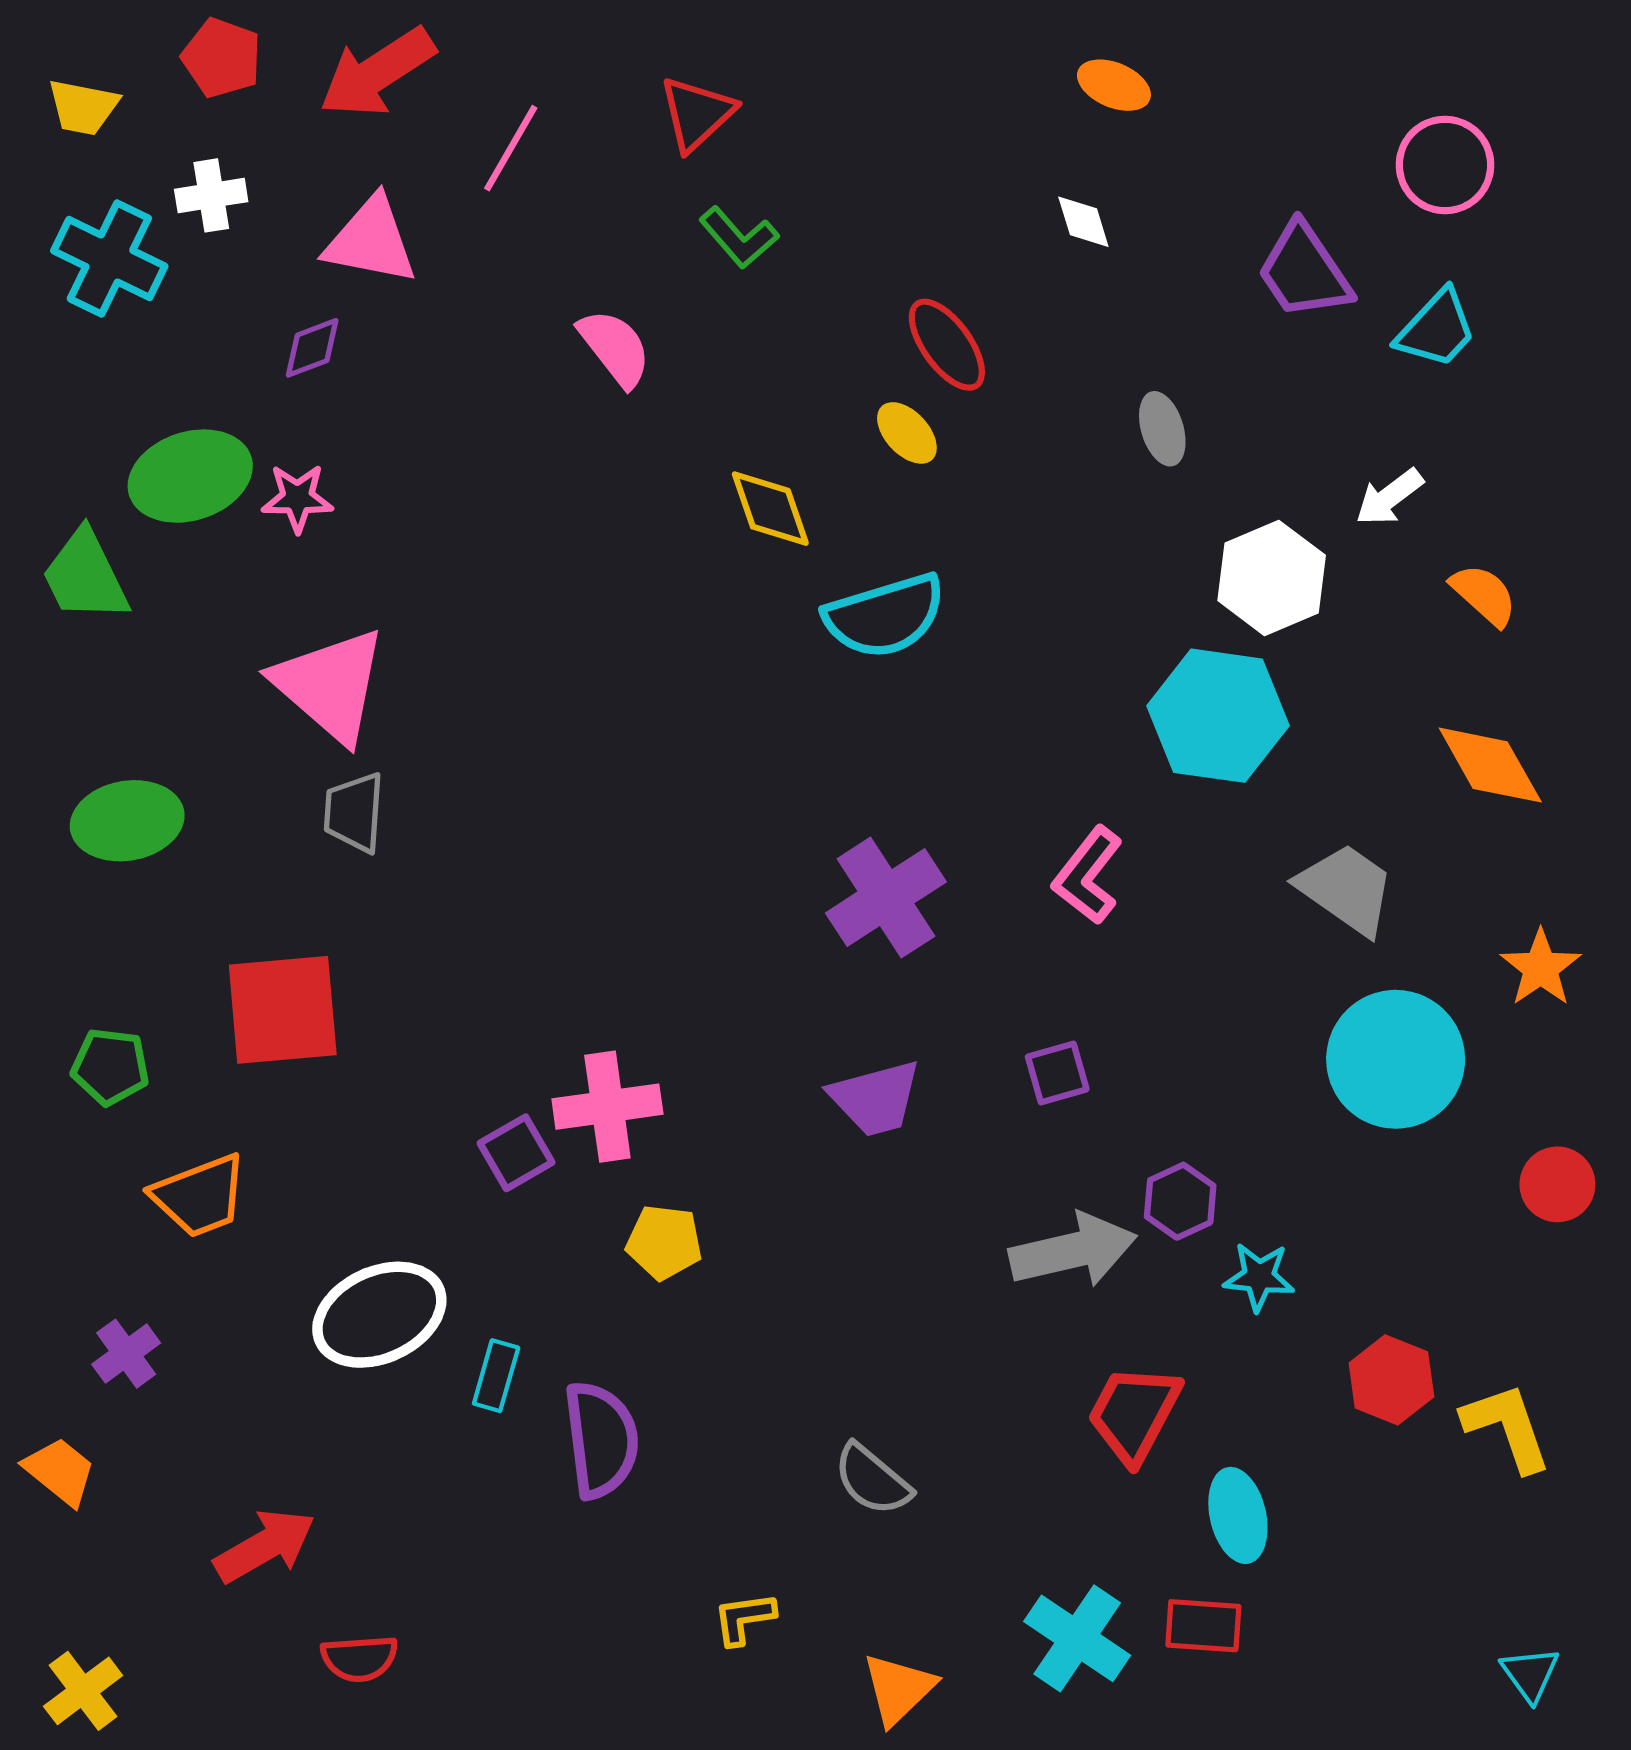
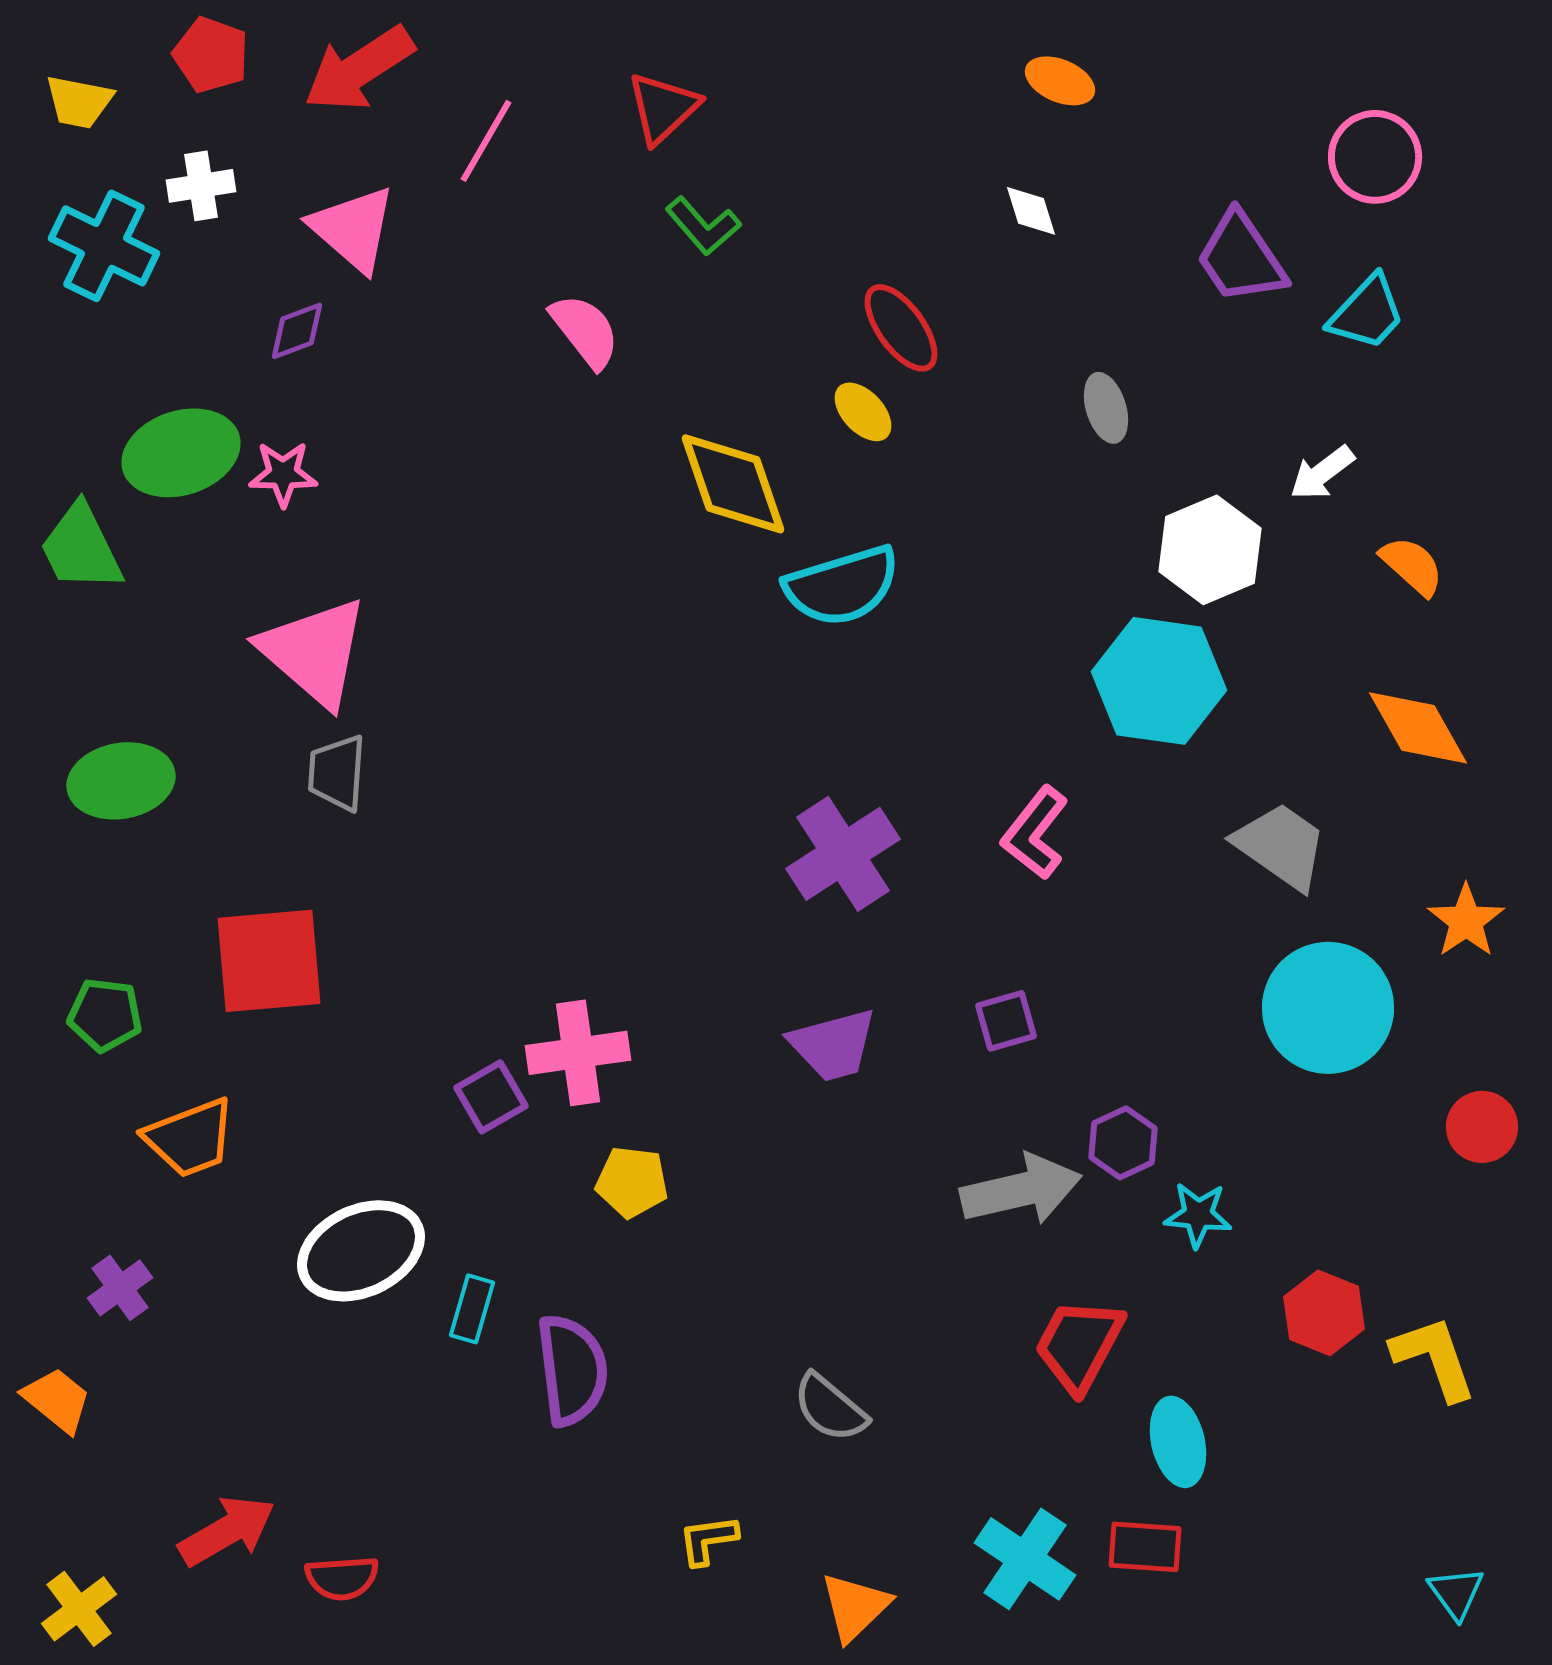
pink triangle: (371, 241) -> (353, 229), turned 30
yellow diamond: (770, 509) -> (733, 484), size x1.4
red arrow: (265, 1546) -> (227, 1531), moved

